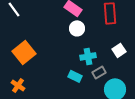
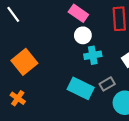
cyan cross: (88, 56) -> (93, 55), moved
cyan rectangle: (75, 76) -> (81, 88), size x1.6

